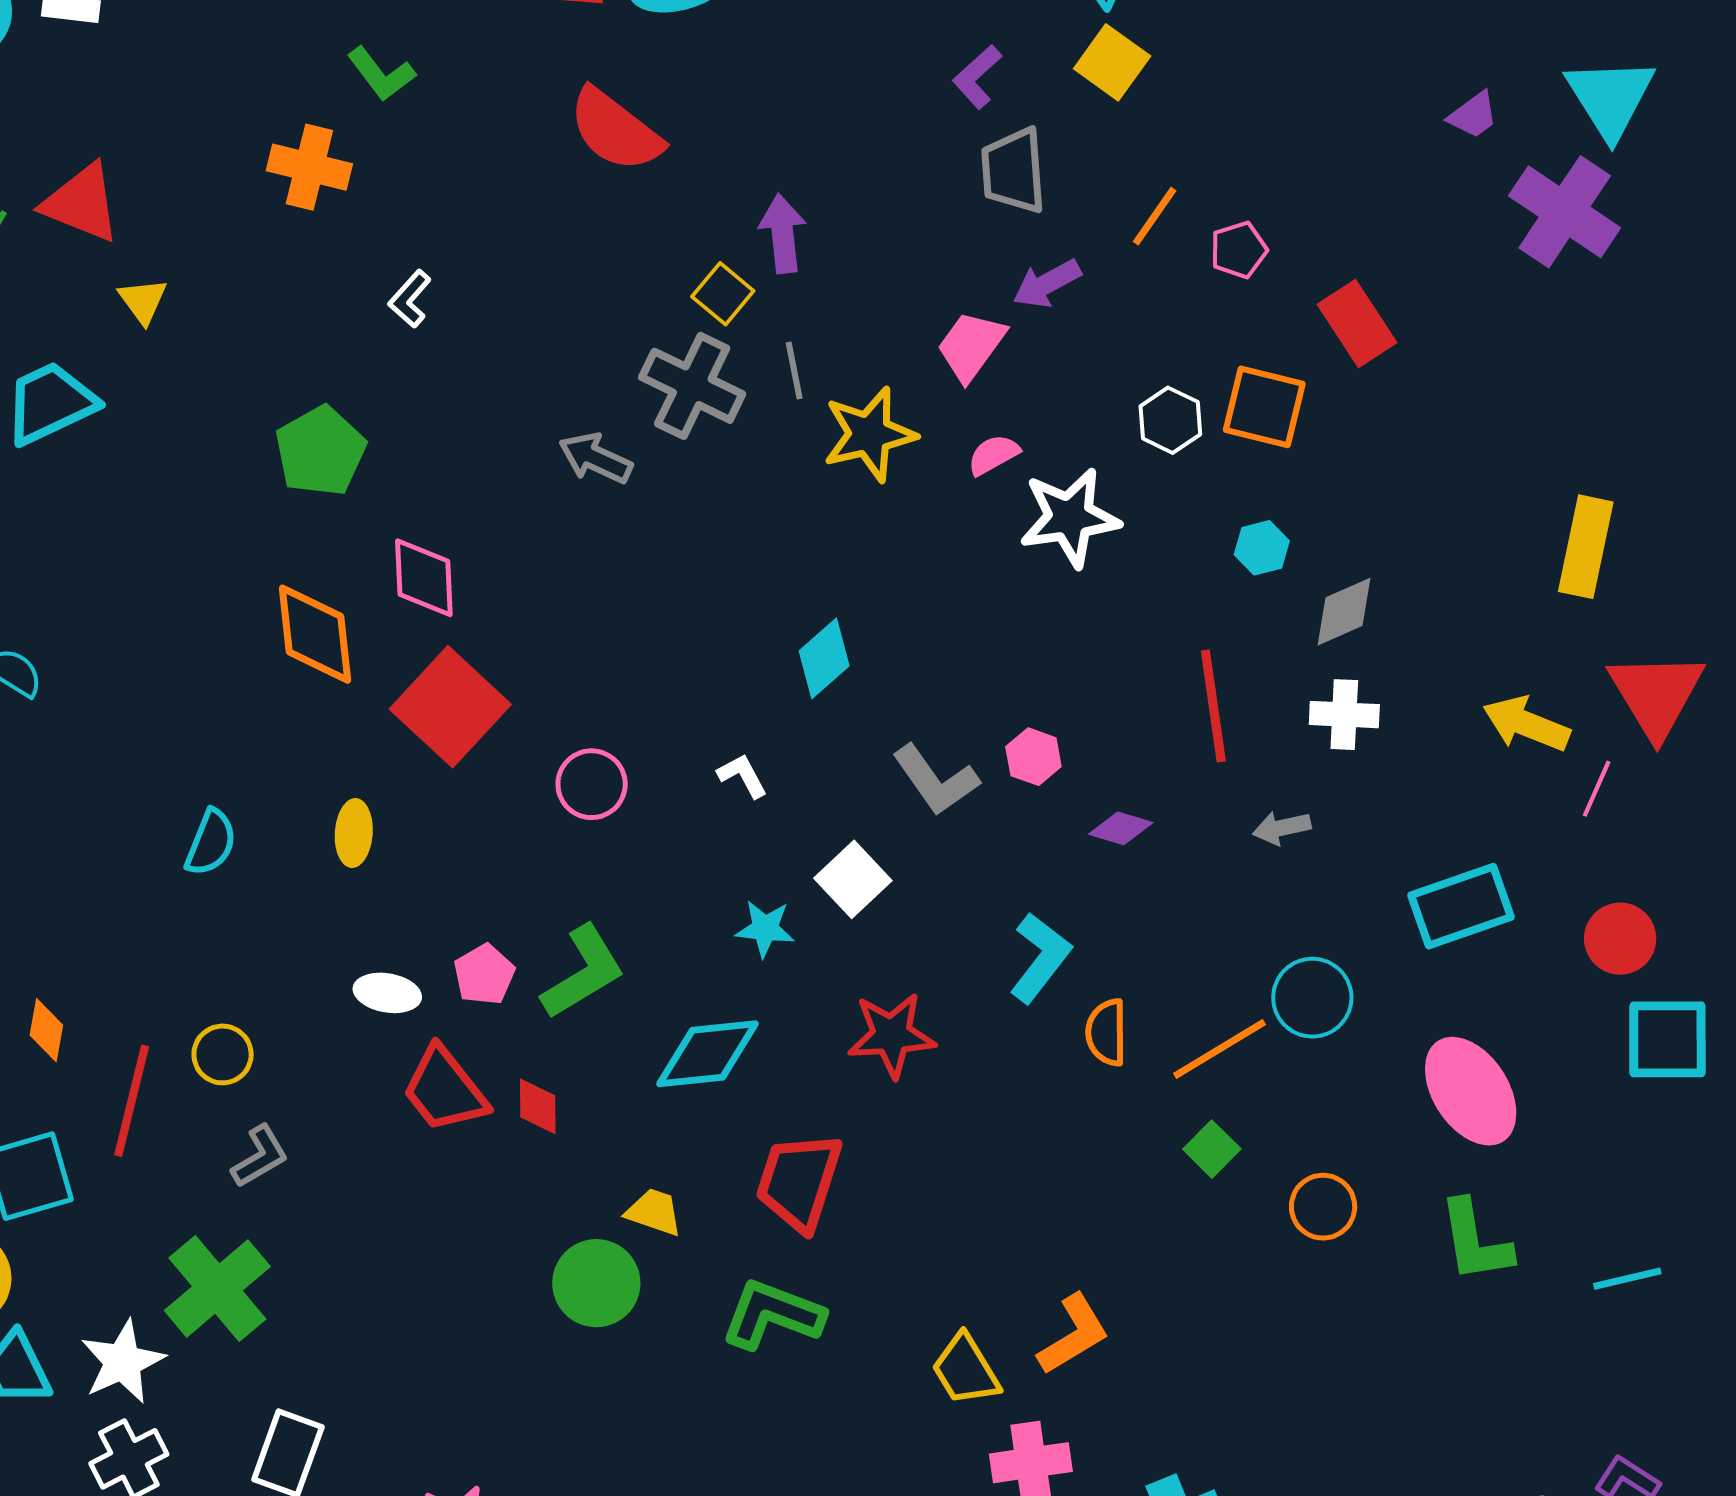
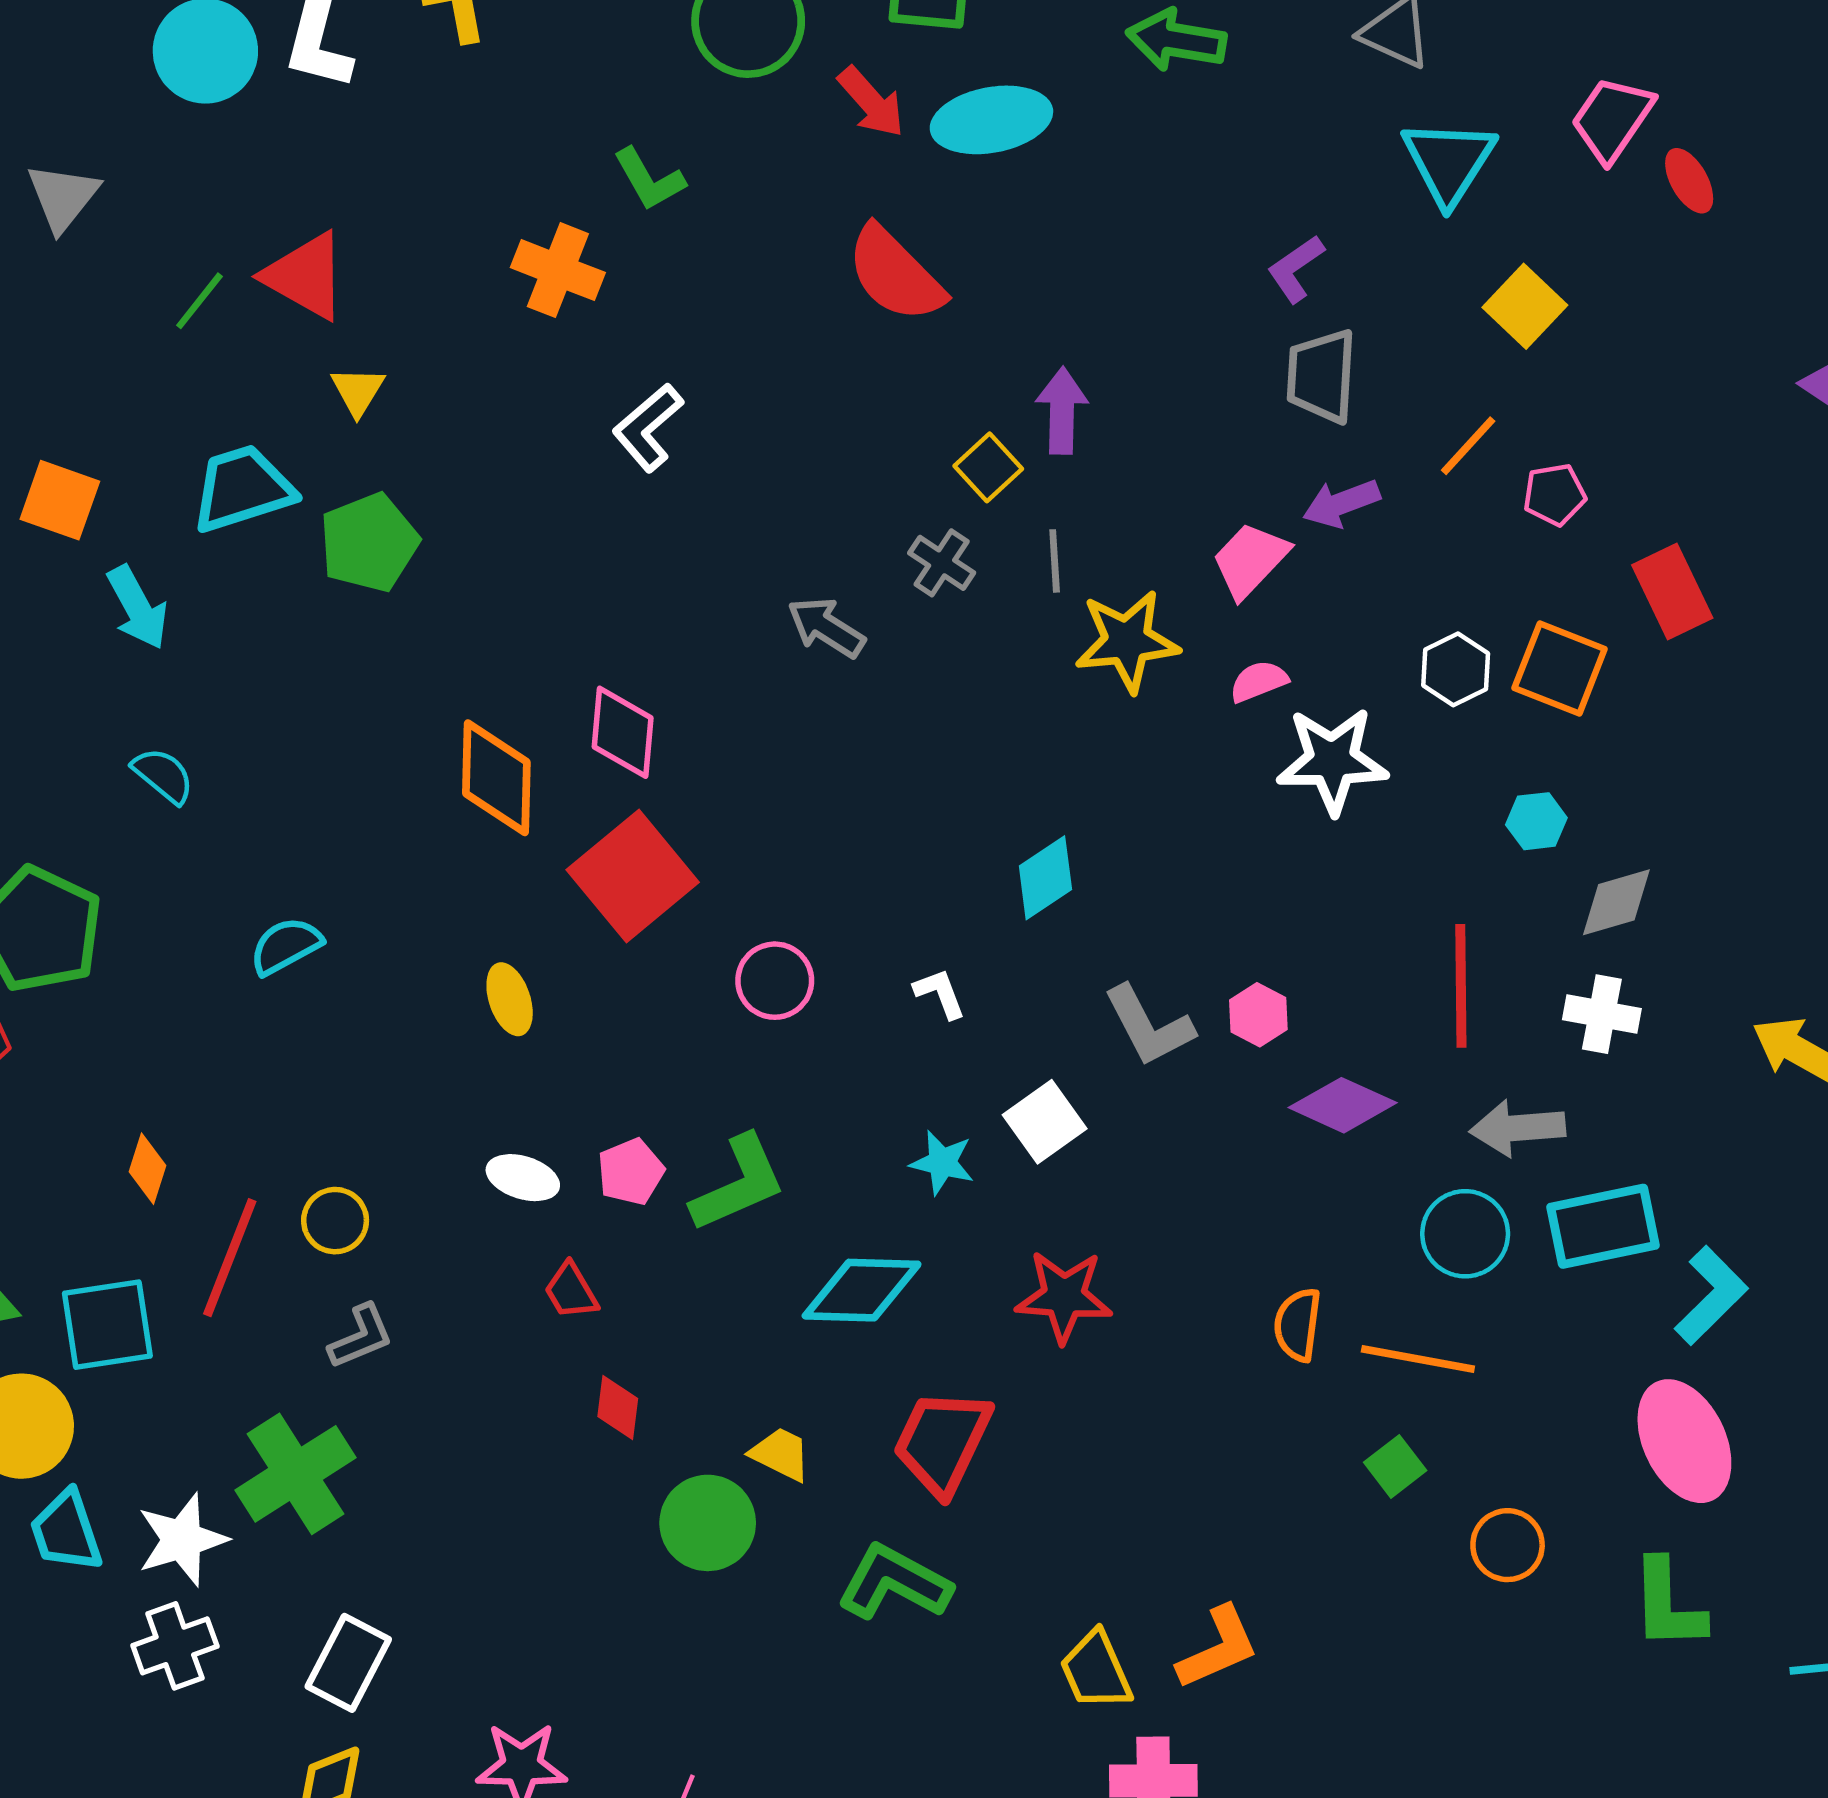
yellow square: (1112, 62) -> (1525, 306), moved
white L-shape: (410, 299) -> (648, 428), size x1.4
gray cross: (692, 386) -> (942, 563), size x0.6
green pentagon: (320, 451) -> (369, 543), moved
purple diamond: (1121, 828) -> (1343, 1105), size x1.5
gray arrow: (1282, 828) -> (1518, 1128), size x1.5
yellow ellipse: (354, 833) -> (510, 999), turned -30
cyan semicircle: (211, 843) -> (286, 946), moved, turned -148
cyan rectangle: (1461, 906) -> (1603, 1226), moved
cyan L-shape: (1040, 958) -> (1711, 1296), moved
cyan circle: (1312, 998) -> (1465, 1234), moved
orange line: (1219, 1049) -> (1418, 1359), turned 34
red trapezoid: (445, 1090) -> (571, 1291), size x0.6
red diamond: (538, 1106) -> (618, 1407), moved

